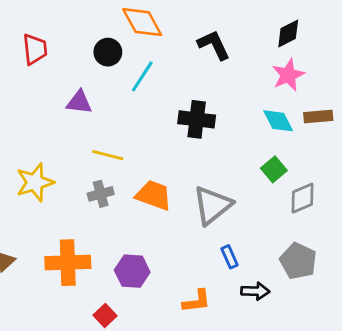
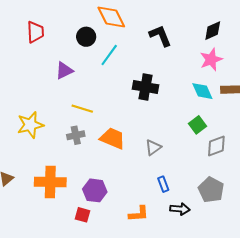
purple triangle: (79, 102) -> (64, 71), turned -36
gray triangle: (212, 205) -> (153, 148), size x0.6
red square: (105, 315) -> (83, 215), moved, turned -35

